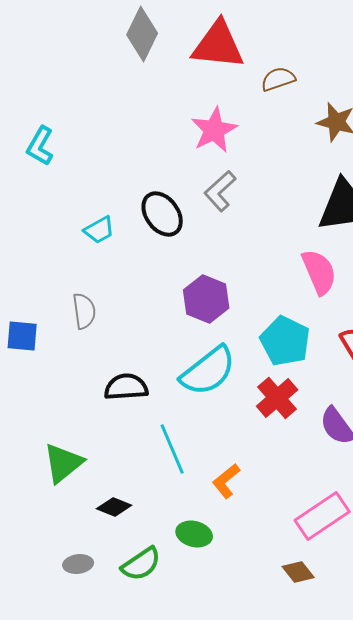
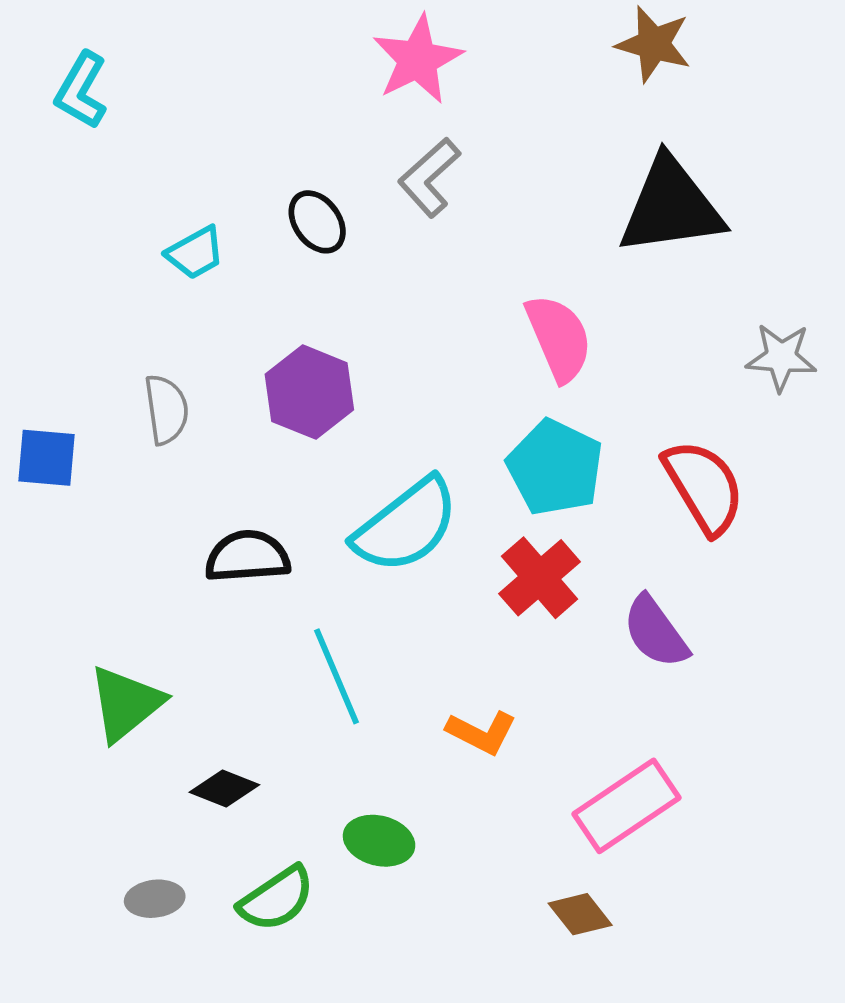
black ellipse: (162, 214) -> (317, 222), size x0.7
pink semicircle: (319, 272) -> (559, 338), moved
purple hexagon: (206, 299) -> (309, 392), moved
orange L-shape: (226, 481) -> (481, 732), moved, turned -114

